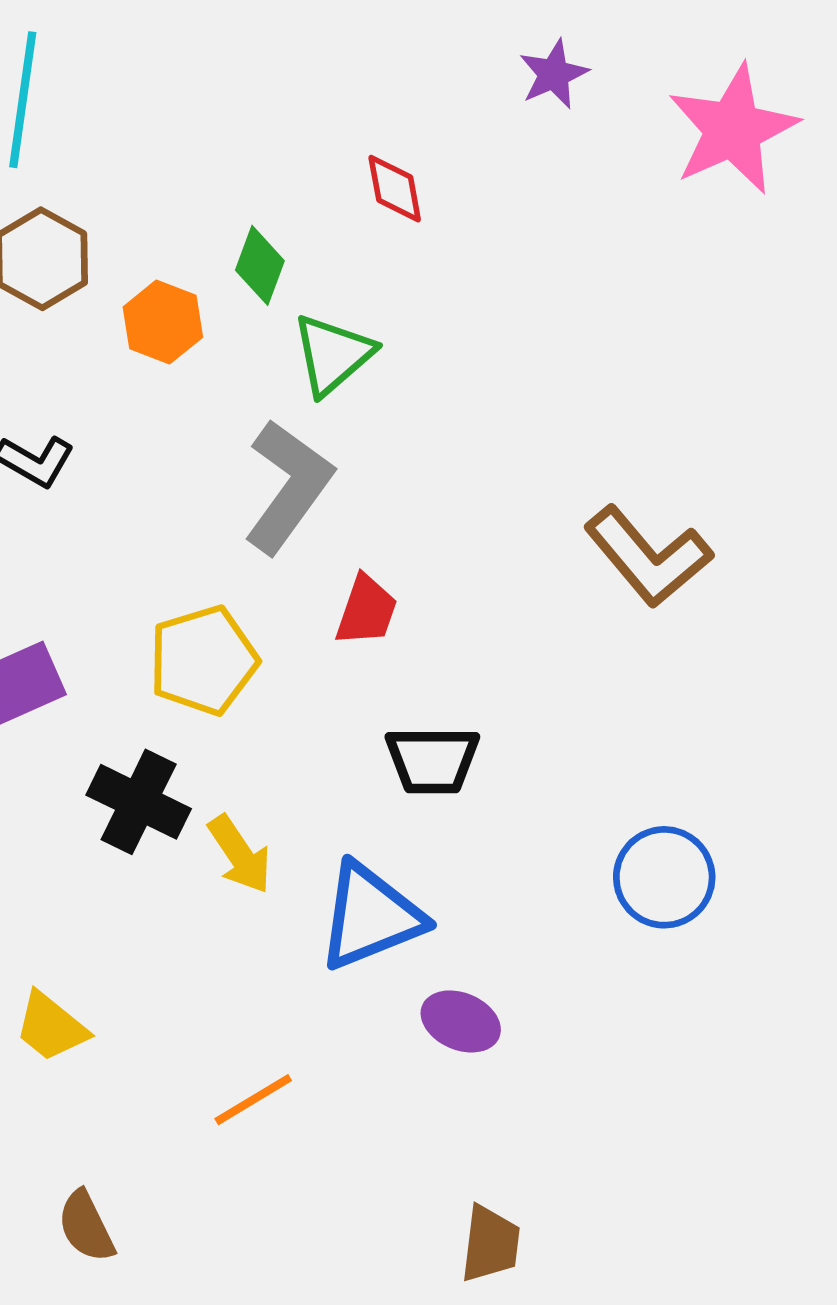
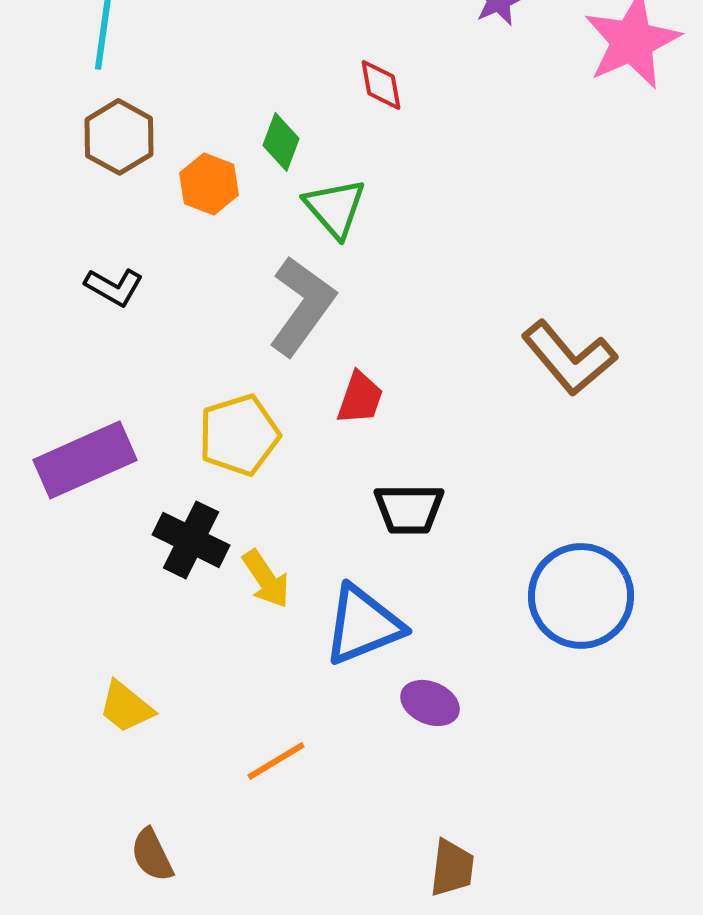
green triangle: (333, 354) -> (335, 208), turned -30
blue circle: (664, 877) -> (581, 596), size x1.4

